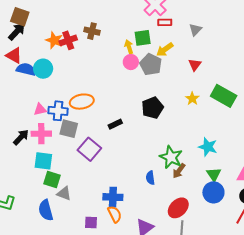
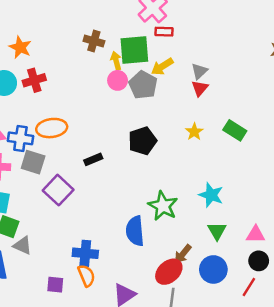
gray triangle: (195, 30) -> (199, 71), moved
brown cross: (92, 31) -> (94, 41), moved
green square: (143, 38) -> (134, 50), size x1.4
red cross: (68, 40) -> (34, 80), moved
green rectangle: (224, 96) -> (235, 130), size x0.7
brown arrow: (179, 171) -> (183, 254), moved
blue semicircle: (150, 178) -> (135, 231), size x1.6
blue circle: (213, 192) -> (213, 269), moved

